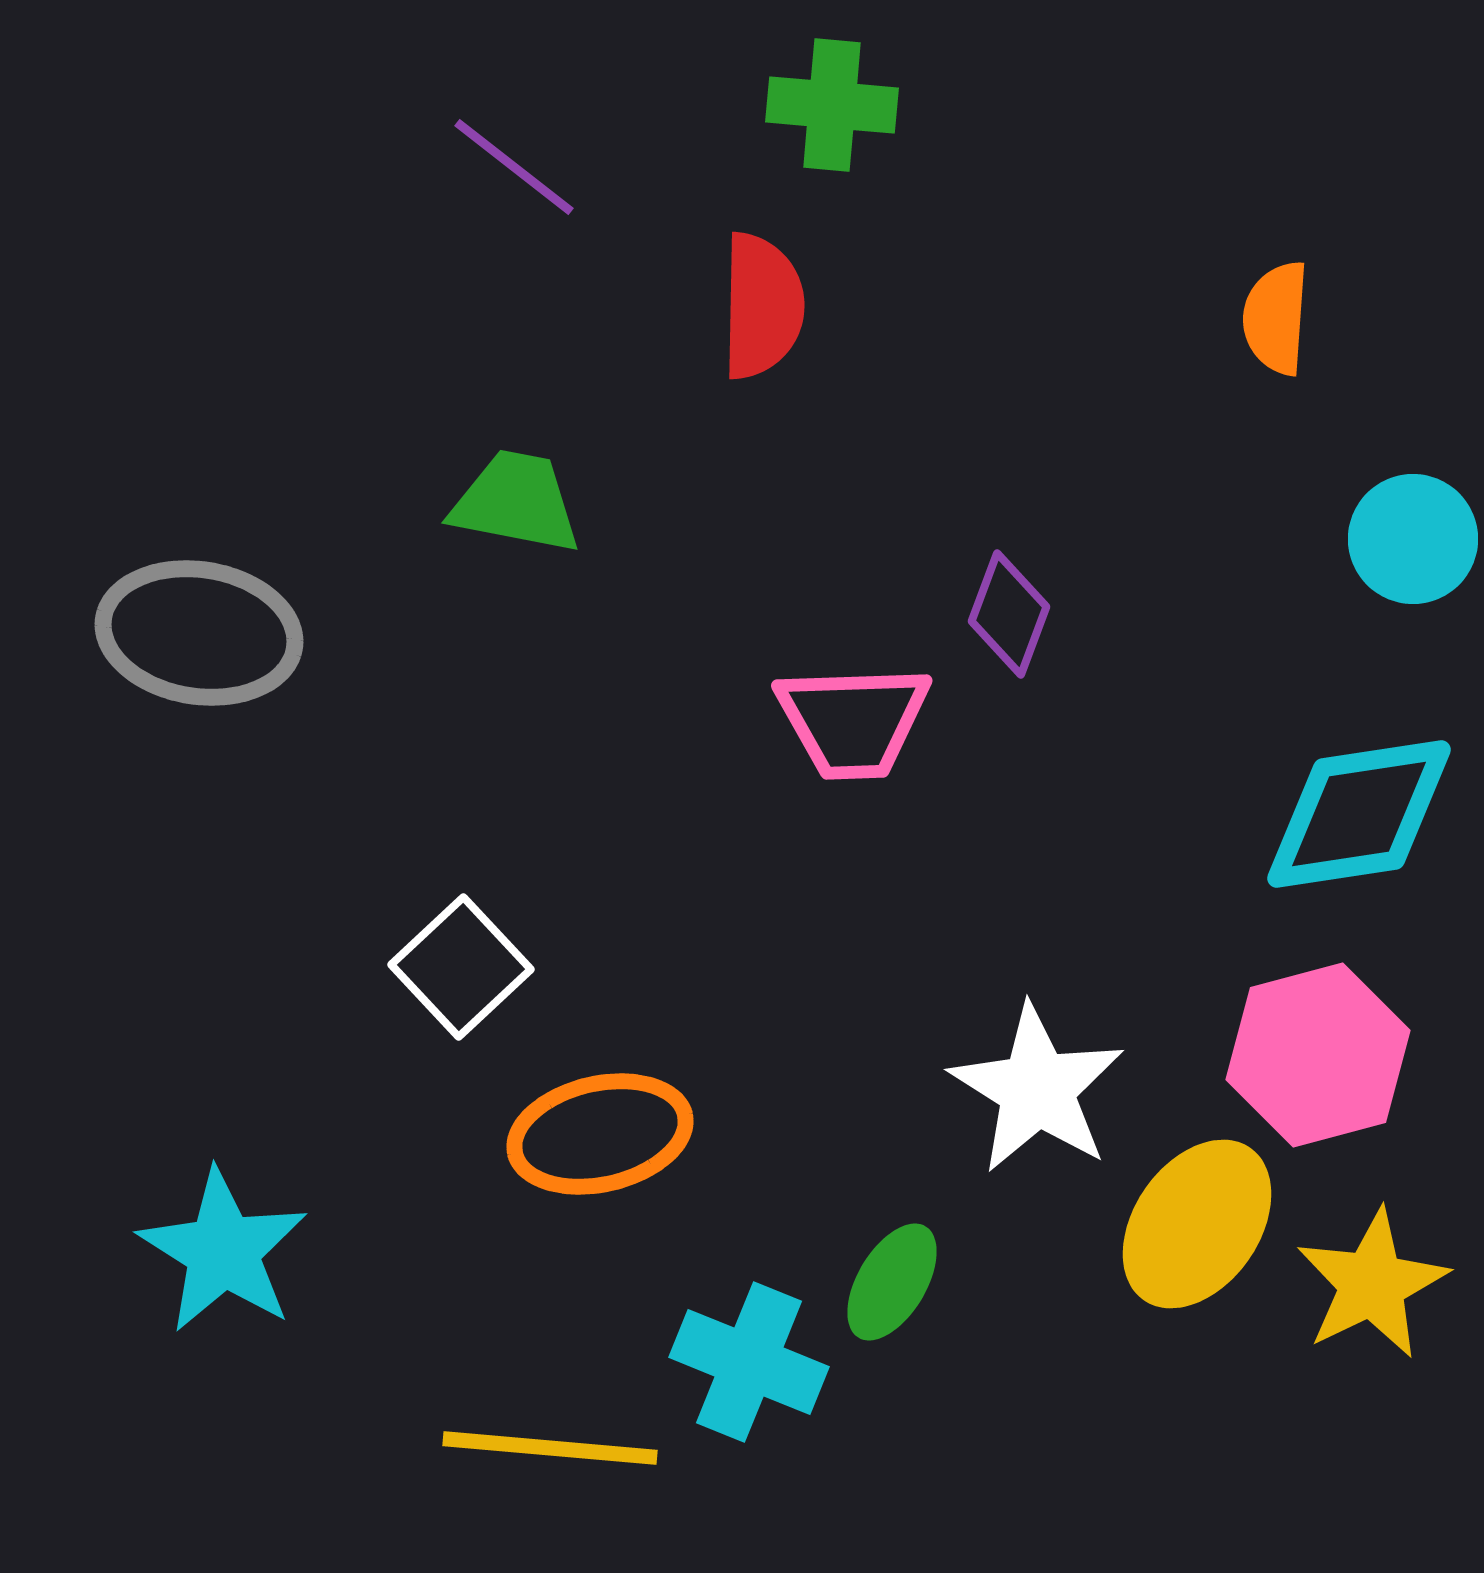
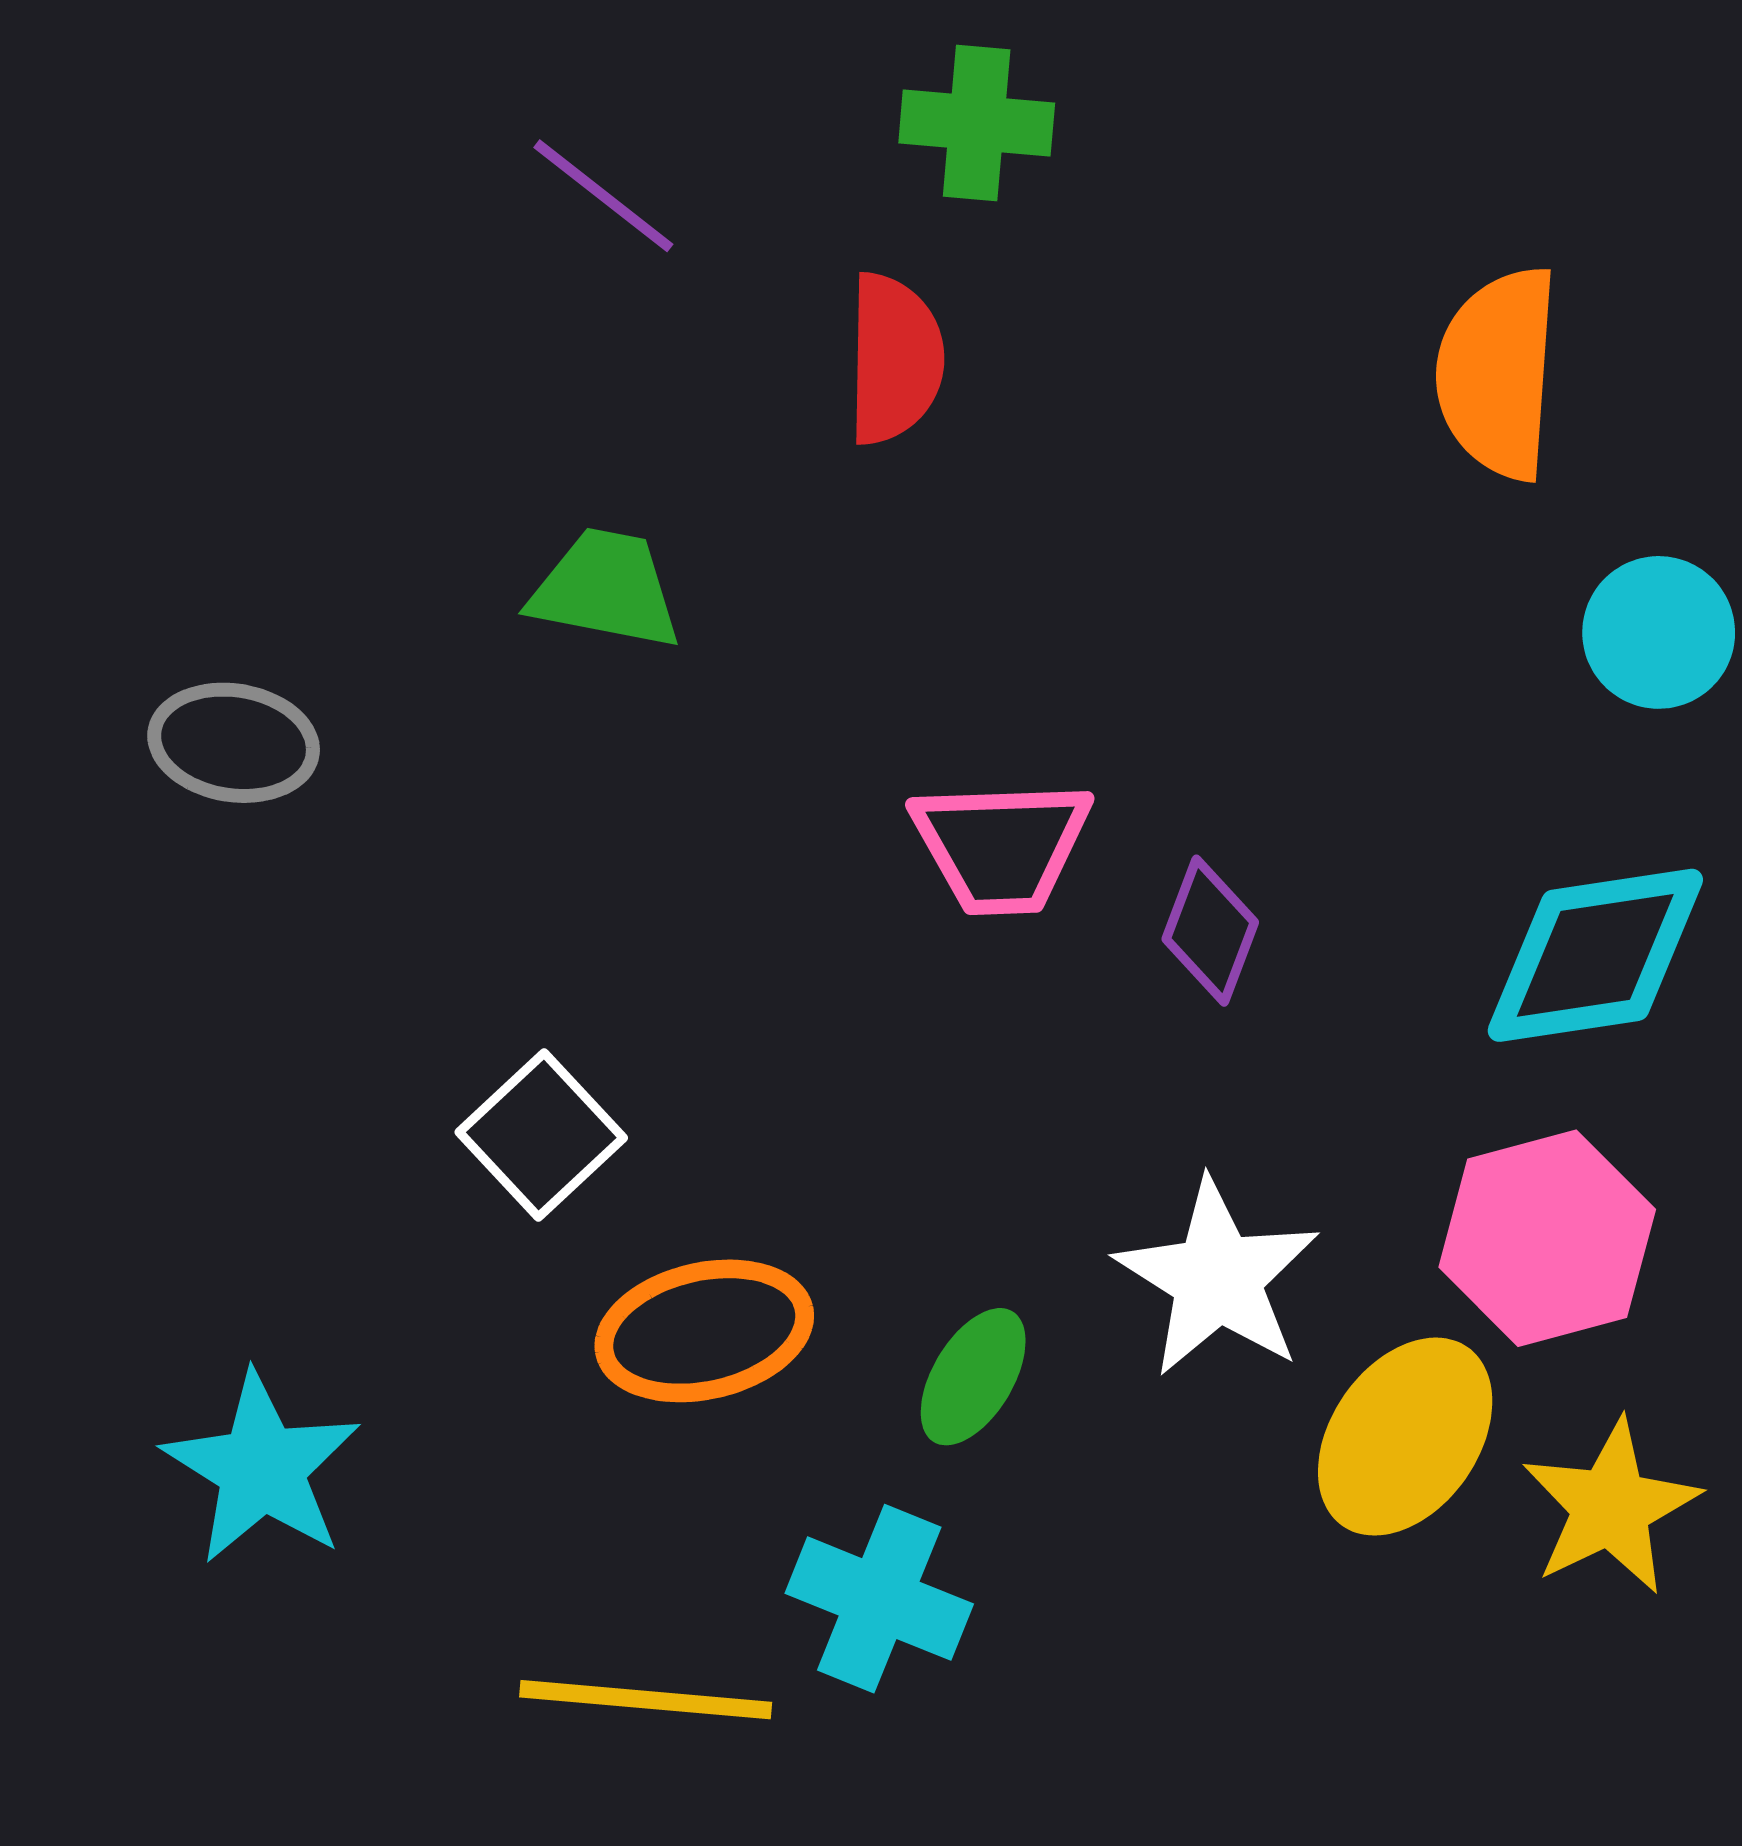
orange semicircle: (1276, 318) -> (1498, 373), size x1.6
purple diamond: (1009, 614) -> (1210, 931), moved
gray ellipse: (199, 633) -> (234, 743), size x0.7
green ellipse: (892, 1282) -> (973, 1377), moved

